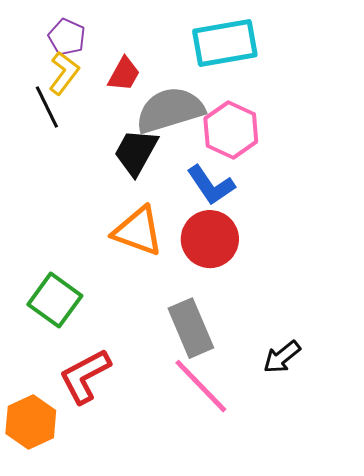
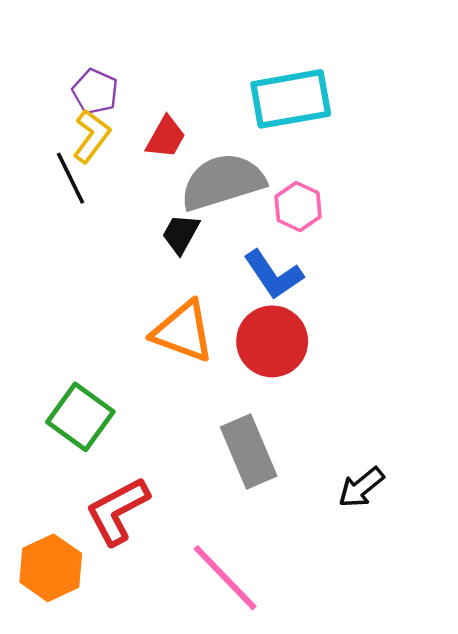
pink hexagon: (231, 130) -> (298, 207), size x0.7
black trapezoid: (136, 152) -> (181, 234), size x0.7
pink line: (201, 386) -> (225, 578), moved

